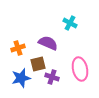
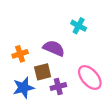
pink ellipse: (80, 69) -> (90, 78), turned -30
purple cross: (52, 77) -> (58, 87), turned -32

